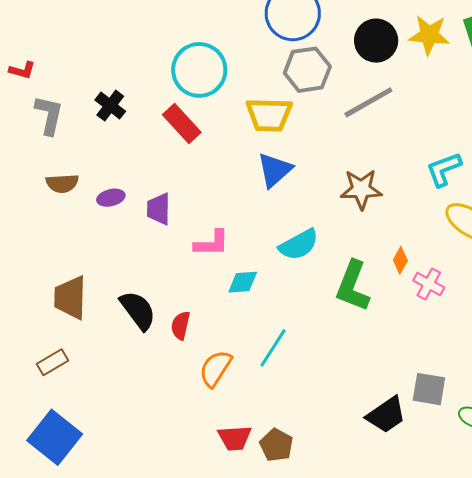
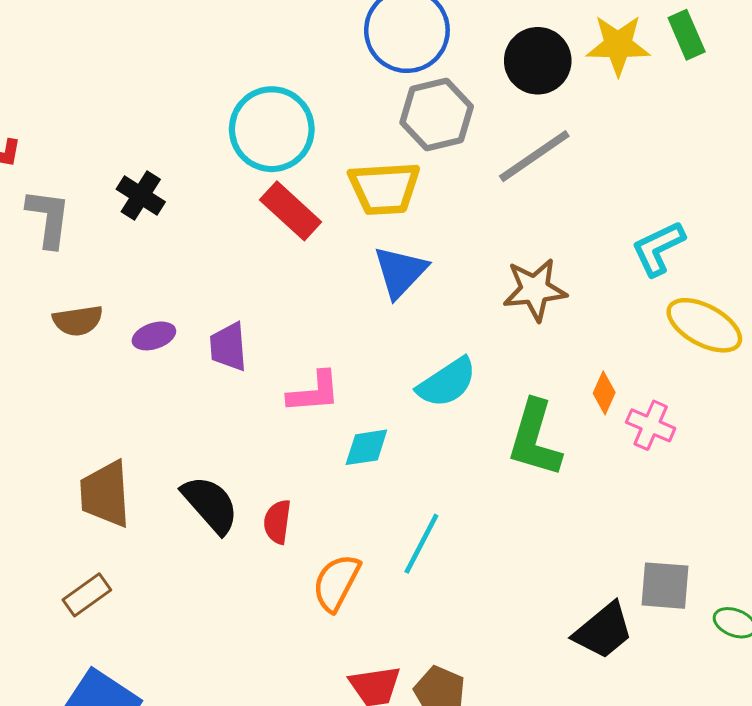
red rectangle: (182, 123) -> (291, 211), moved

